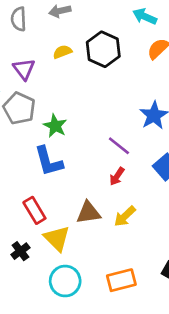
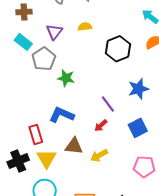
black hexagon: (103, 49) -> (118, 49), moved
green star: (55, 126) -> (66, 78), turned -30
blue L-shape: (49, 161) -> (62, 115), moved, turned 115
black cross: (20, 251) -> (18, 161), size x1.5

